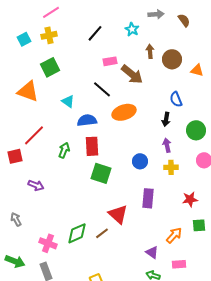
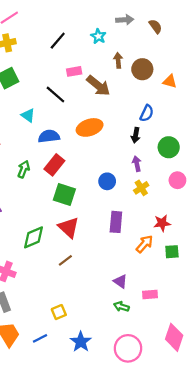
black line: (102, 89) -> (55, 95), moved
blue semicircle: (176, 99) -> (147, 113), turned -133
red rectangle: (92, 146) -> (54, 165), turned 42
yellow cross: (171, 167) -> (141, 188), turned -32
red triangle: (118, 214) -> (69, 227), moved
green diamond: (77, 233) -> (34, 237), moved
orange arrow: (174, 235) -> (144, 244), moved

